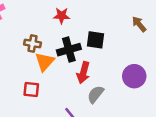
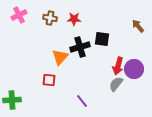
brown cross: (32, 43) -> (50, 18), moved
red arrow: (83, 73) -> (118, 66), moved
gray semicircle: (95, 94) -> (116, 84), moved

